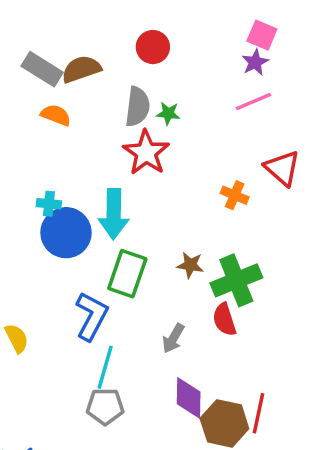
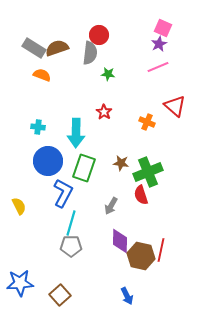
gray semicircle: (138, 107) -> (90, 53), moved
red star: (146, 153) -> (104, 112), moved, size x0.6
blue circle: (66, 233) -> (48, 161), moved

